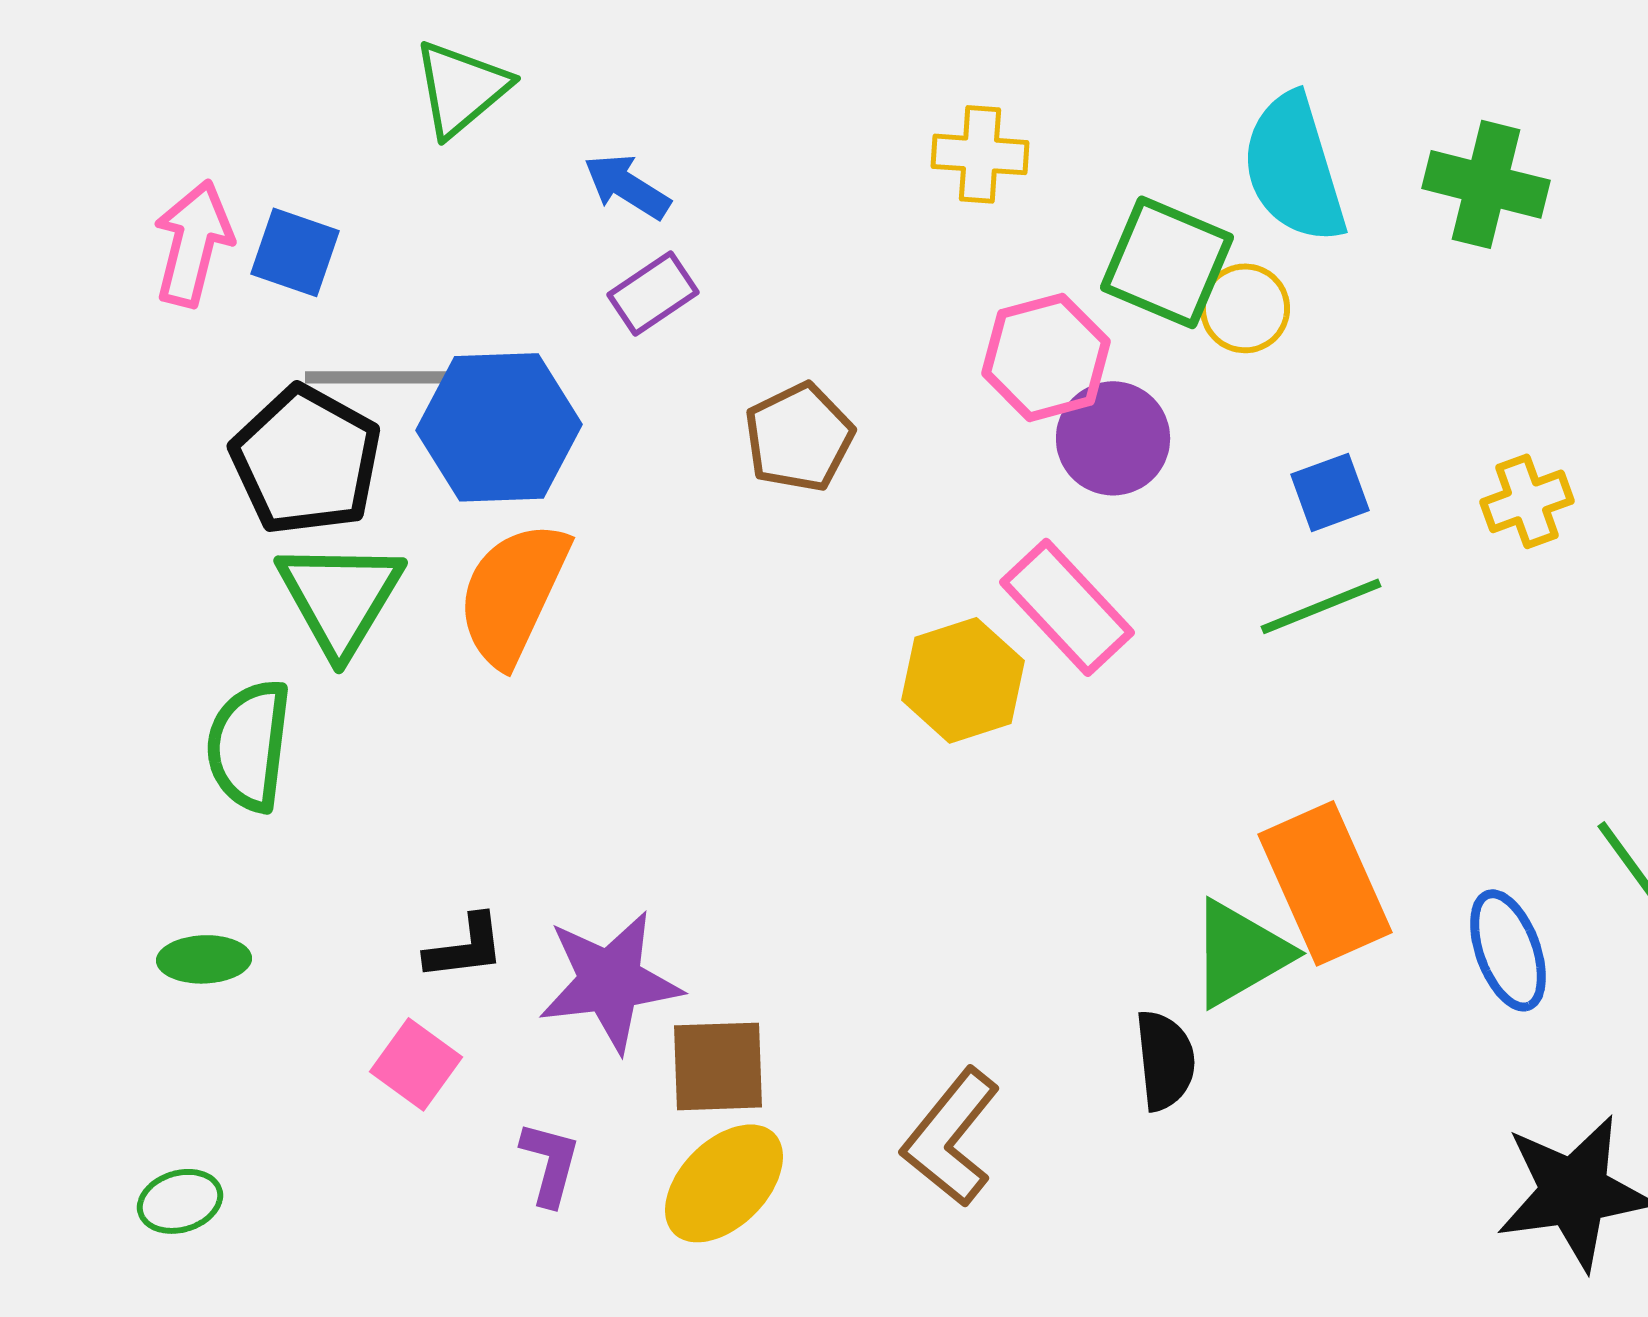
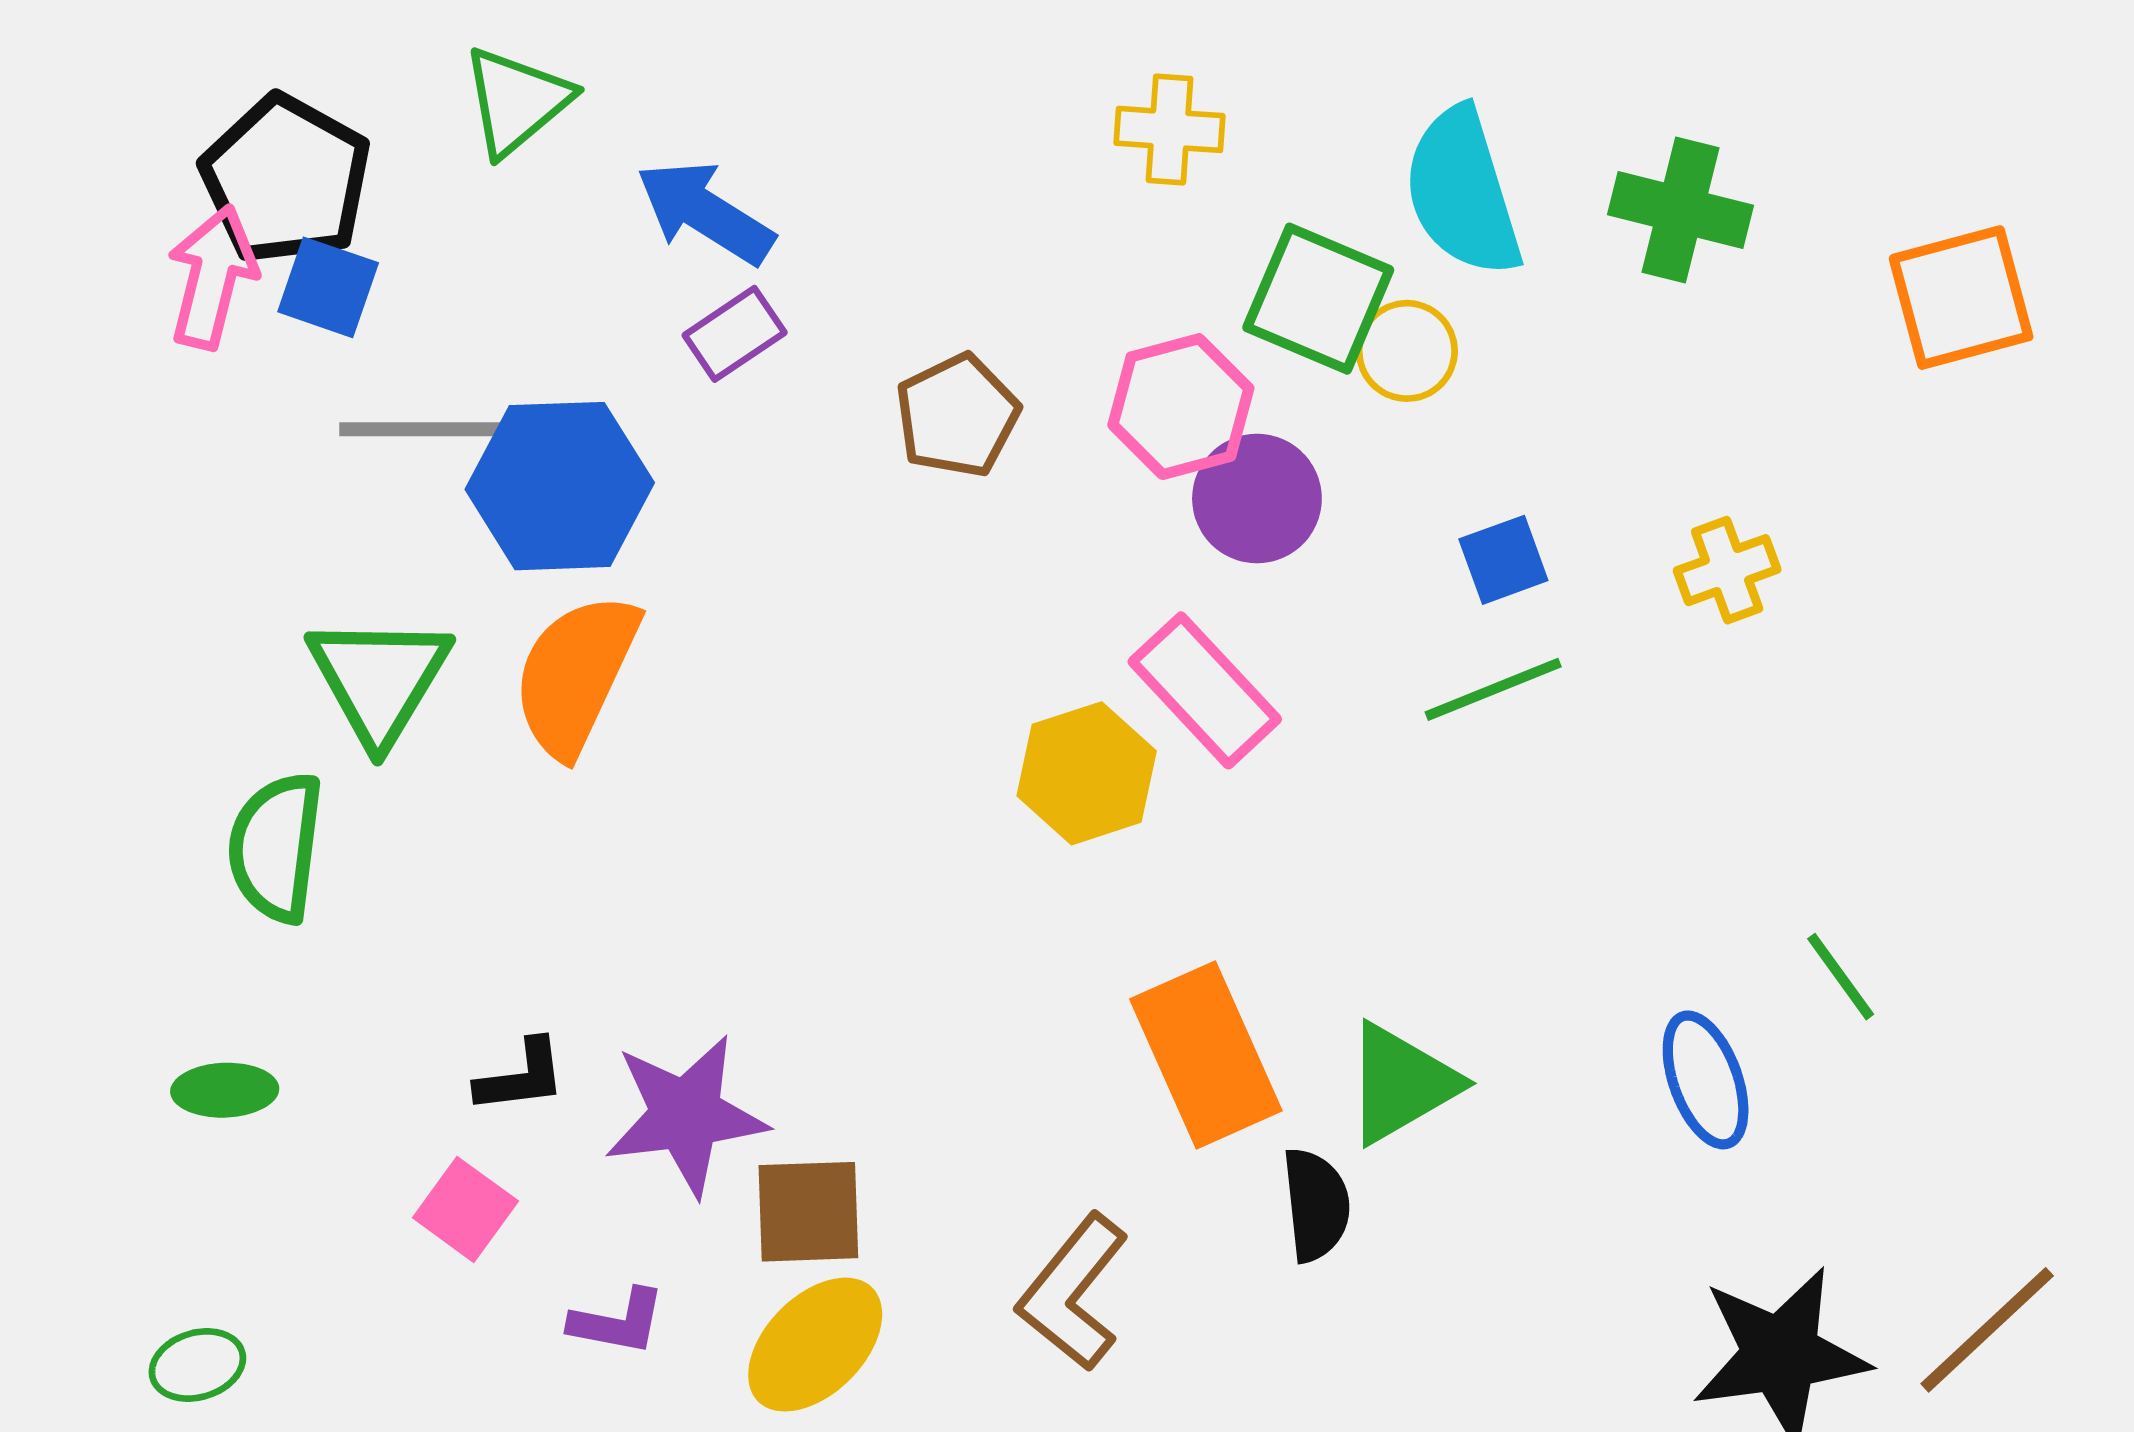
yellow cross: (980, 154) -> (1170, 129), moved
blue arrow: (627, 186) -> (705, 212), size x1.4
brown pentagon: (799, 437) -> (957, 416), moved
black pentagon: (306, 460) -> (286, 179), moved
orange rectangle: (1325, 883) -> (1206, 1055), moved
purple L-shape: (550, 1163) -> (618, 1322), turned 86

